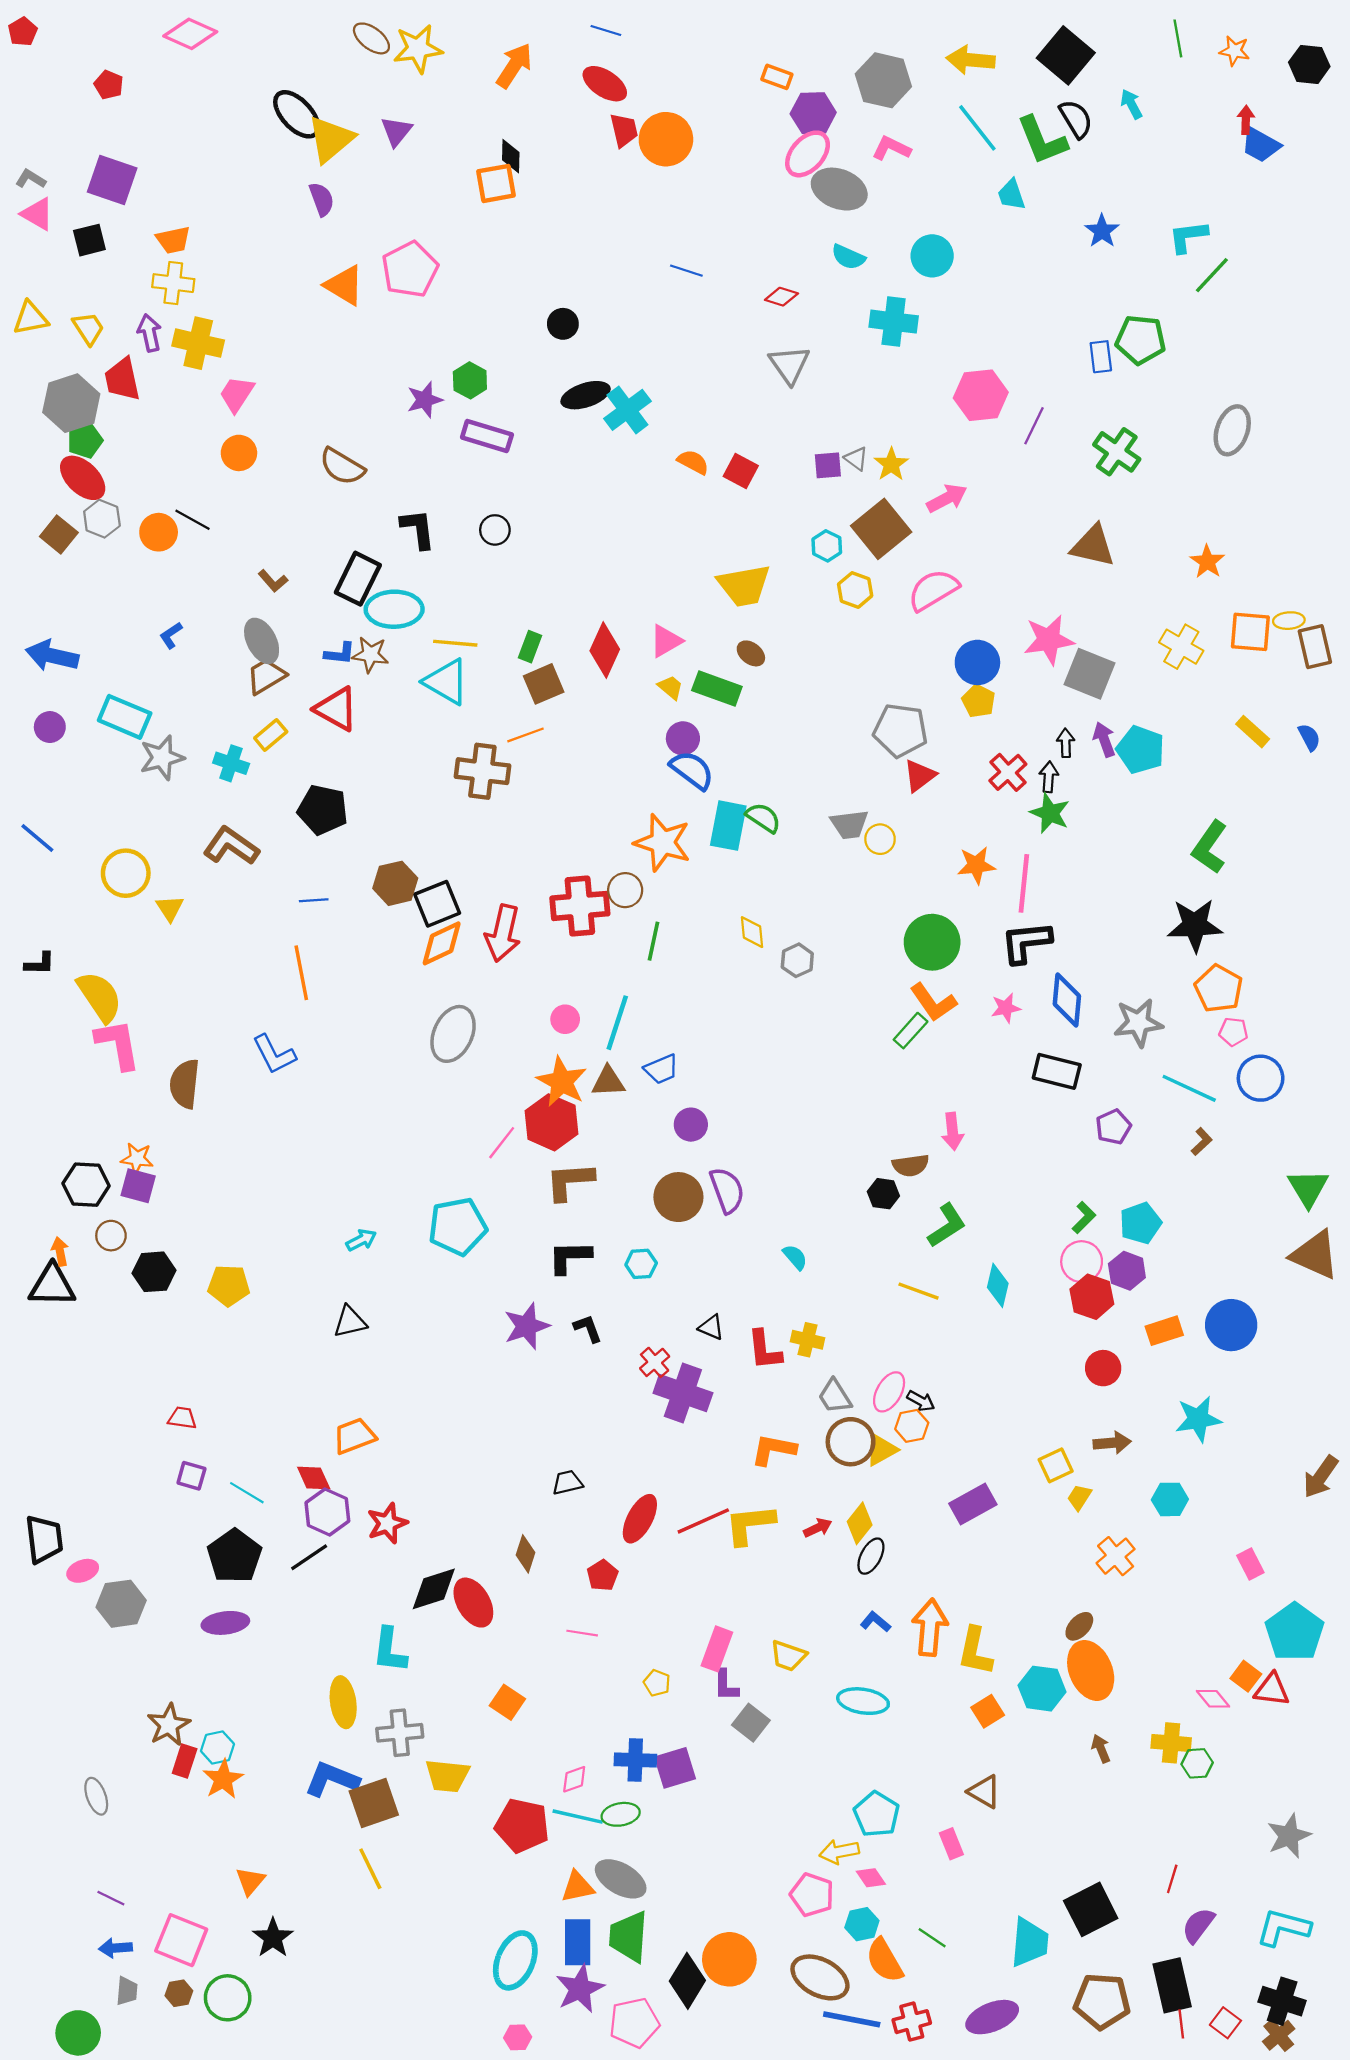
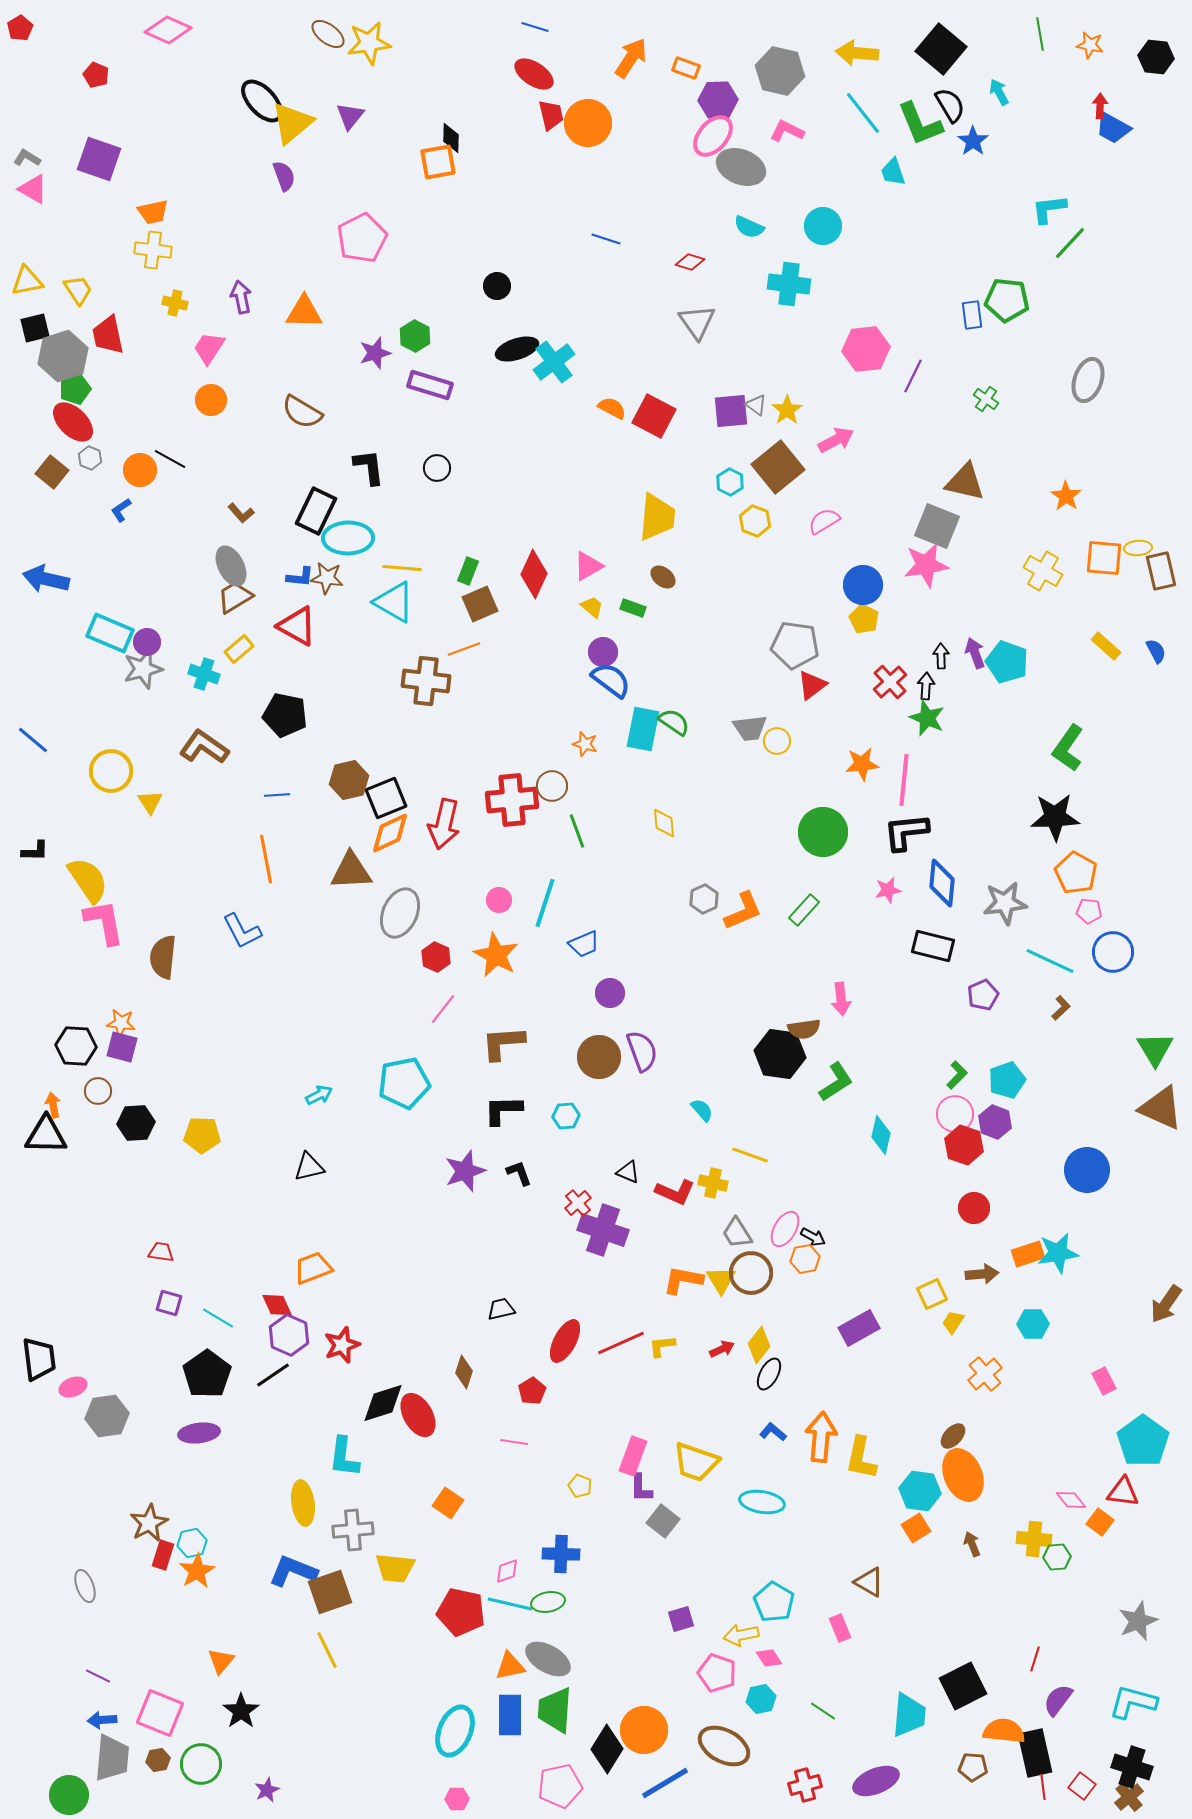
orange arrow: (514, 66) -> (631, 58), moved
blue star: (1102, 231) -> (973, 141), moved
black square: (89, 240) -> (35, 328), moved
orange triangle: (344, 285) -> (304, 312), moved, turned -30
purple arrow: (149, 333) -> (241, 297), moved
yellow cross: (198, 343) -> (175, 303), size x0.6
green cross: (1117, 452) -> (986, 399), size x0.6
purple square: (828, 465) -> (731, 411), size x1.4
red square: (741, 471) -> (654, 416), size x1.4
gray hexagon: (102, 519) -> (90, 458), size x0.7
yellow trapezoid: (744, 585) -> (657, 517), turned -75
pink semicircle: (933, 590) -> (824, 521), size x0.7
blue L-shape: (171, 635) -> (121, 510), moved
gray square: (1090, 674) -> (937, 526), moved
green rectangle: (717, 689) -> (633, 608), size x0.6
purple circle: (50, 727) -> (147, 642), moved
orange star: (663, 843) -> (585, 744), size x0.5
green line: (653, 941) -> (577, 831), turned -32
gray hexagon: (797, 960) -> (704, 899), moved
orange L-shape: (933, 1002) -> (743, 911), moved, turned -78
brown triangle: (608, 1082) -> (351, 871), moved, size x1.4
red hexagon: (552, 1122) -> (436, 957), moved, size x0.6
black hexagon: (883, 1194) -> (780, 1054), size x1.8
yellow line: (919, 1291) -> (750, 1155), moved
orange rectangle: (1164, 1331) -> (1028, 1254), moved
red L-shape: (764, 1350) -> (675, 1192), turned -60
yellow triangle: (881, 1450) -> (721, 1280), moved, turned -32
yellow L-shape: (750, 1524) -> (662, 1346), size x0.6
yellow trapezoid: (788, 1656) -> (696, 1462), size x1.4
orange square: (1246, 1676) -> (1100, 1522), moved
orange square: (988, 1711) -> (916, 1528), moved
purple square: (675, 1768) -> (681, 1619), moved, size x0.7
orange semicircle: (885, 1960) -> (1004, 1731), moved, turned 126
purple star: (580, 1989) -> (267, 1790), moved, size x0.6
gray trapezoid: (127, 1991) -> (112, 1758), size x1.8
brown pentagon: (1102, 2001) -> (973, 1767), size x0.6
blue line: (852, 2019) -> (665, 1783), moved, turned -42

